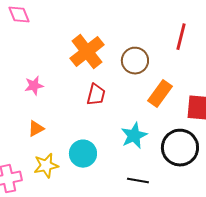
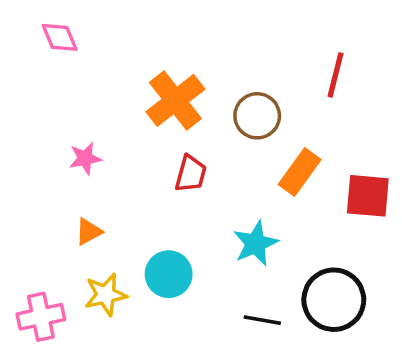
black circle: (180, 148) -> (334, 300), moved

